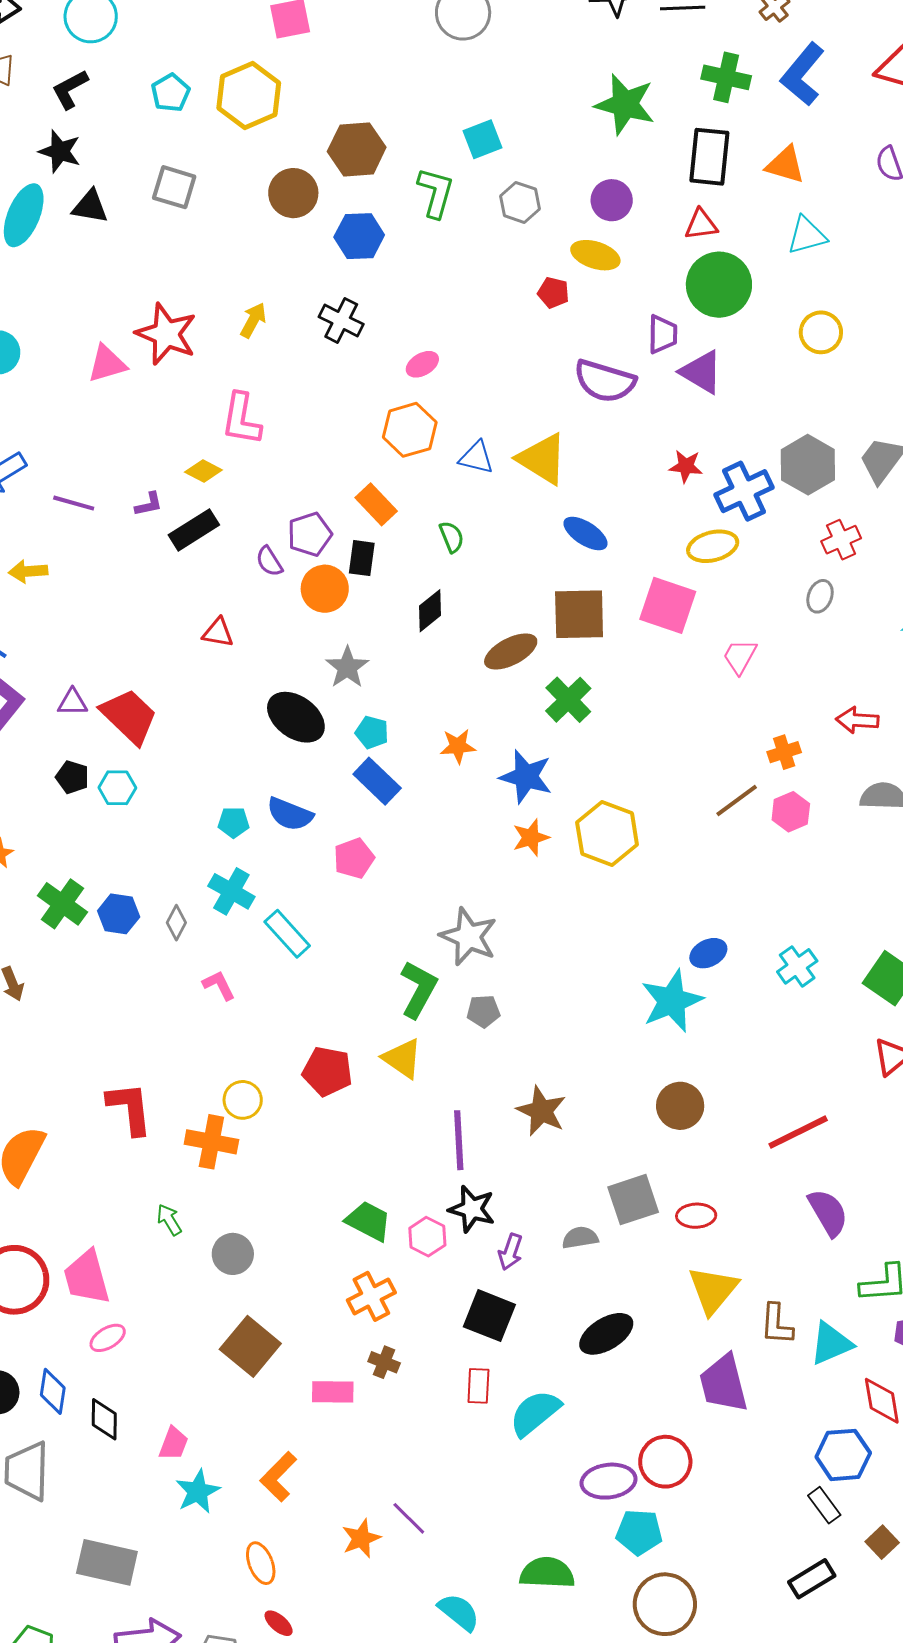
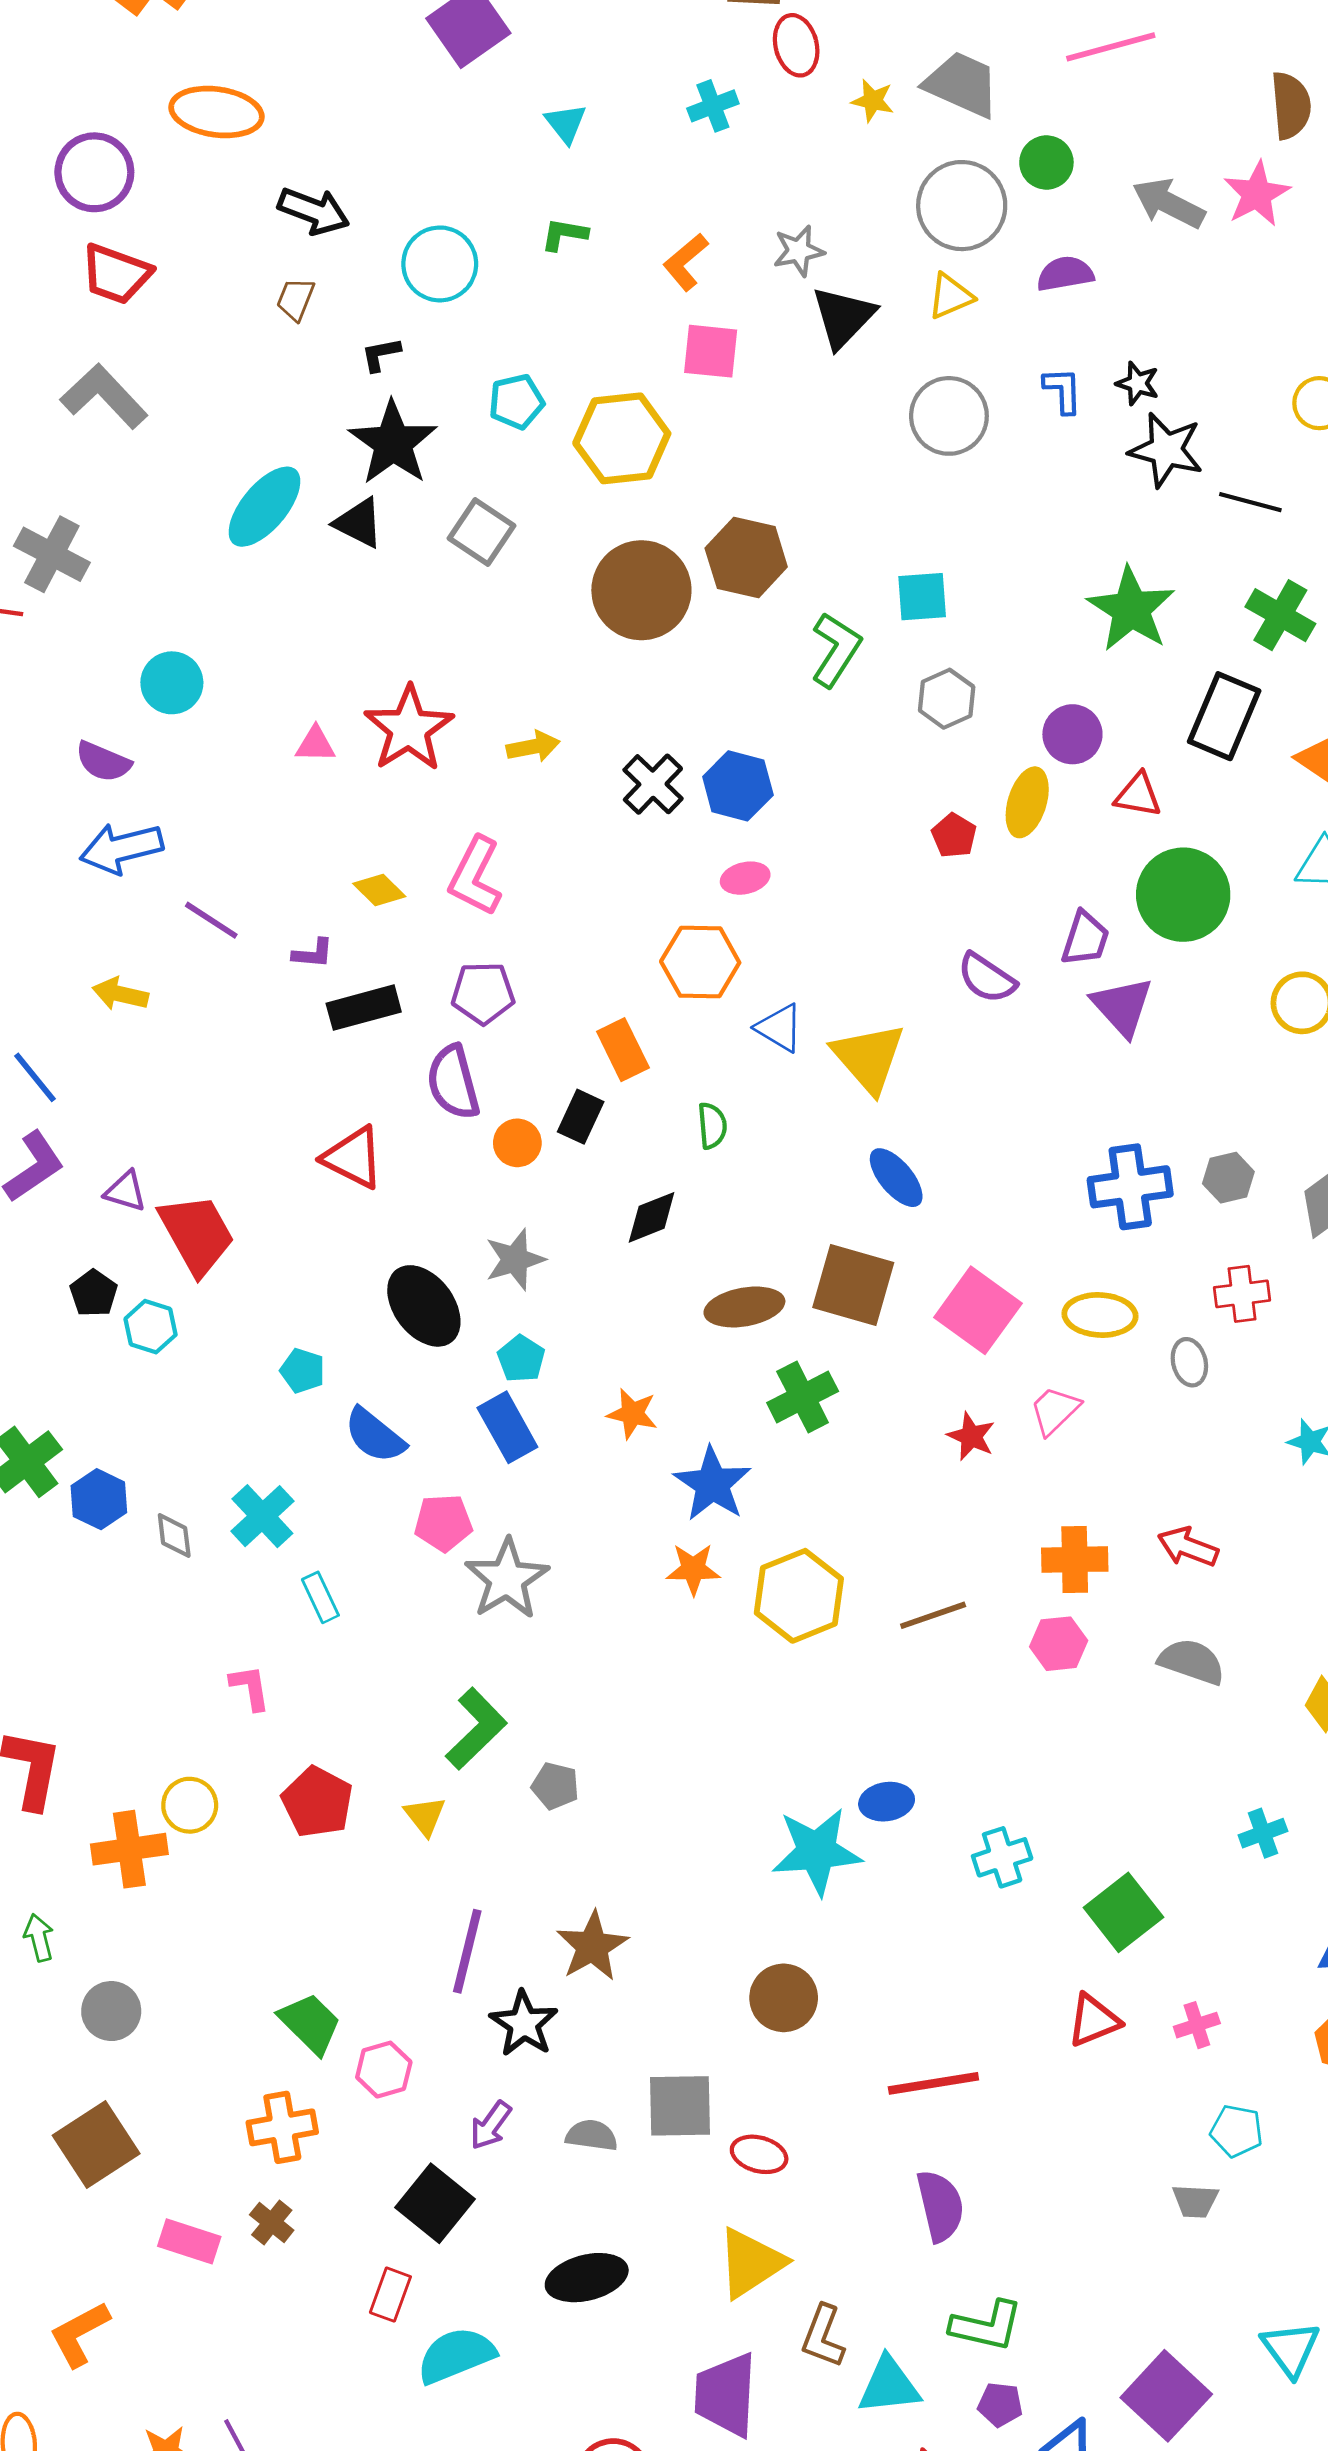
black L-shape: (70, 89) -> (381, 354), size x0.7
black star: (60, 151) -> (393, 443), moved, size x1.4
brown circle: (293, 193) -> (641, 590), size x1.4
red triangle: (701, 225) -> (1138, 795), moved
blue hexagon: (359, 236) -> (738, 786), moved
yellow ellipse: (595, 255) -> (1027, 802), turned 72
yellow arrow: (253, 320) -> (533, 747), turned 33
pink triangle: (107, 364) -> (315, 744), size x0.7
purple semicircle: (605, 381) -> (987, 978), size x0.7
gray hexagon: (808, 465) -> (1228, 1178), size x0.6
red star: (686, 466) -> (971, 1436), moved
yellow diamond: (203, 471) -> (379, 890), moved
purple pentagon: (310, 534) -> (483, 993), moved
yellow ellipse: (713, 546) -> (1100, 1315), moved
purple semicircle: (269, 561) -> (453, 1082), size x1.6
orange circle: (325, 589) -> (517, 1143), size x0.7
gray ellipse: (820, 596) -> (1189, 1362), turned -52
red triangle: (218, 633) -> (353, 1158), size x1.4
orange cross: (784, 752) -> (1075, 1560), size x1.4
brown line: (737, 800) -> (933, 1615), moved
cyan pentagon: (233, 822) -> (303, 1371), moved
gray diamond: (176, 923) -> (174, 1535), turned -52
cyan rectangle: (287, 934) -> (320, 1597), size x0.7
gray star: (468, 937) -> (507, 1579), moved
pink L-shape: (219, 985) -> (250, 1688), moved
yellow triangle: (402, 1058) -> (425, 1816), size x0.7
orange cross: (211, 1142) -> (129, 1849), turned -36
black star: (472, 1209) -> (524, 2024), moved

